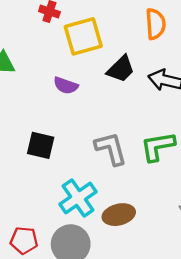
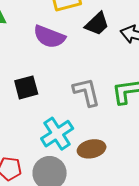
purple semicircle: (66, 86) -> (49, 37), size x1.5
black square: (41, 145) -> (26, 87), turned -30

